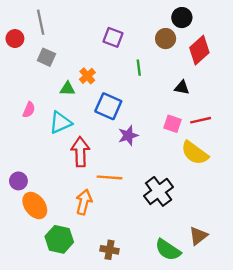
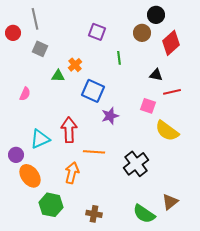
red line: (201, 120) -> (172, 92), moved
cyan triangle: (60, 123) -> (40, 139), moved

